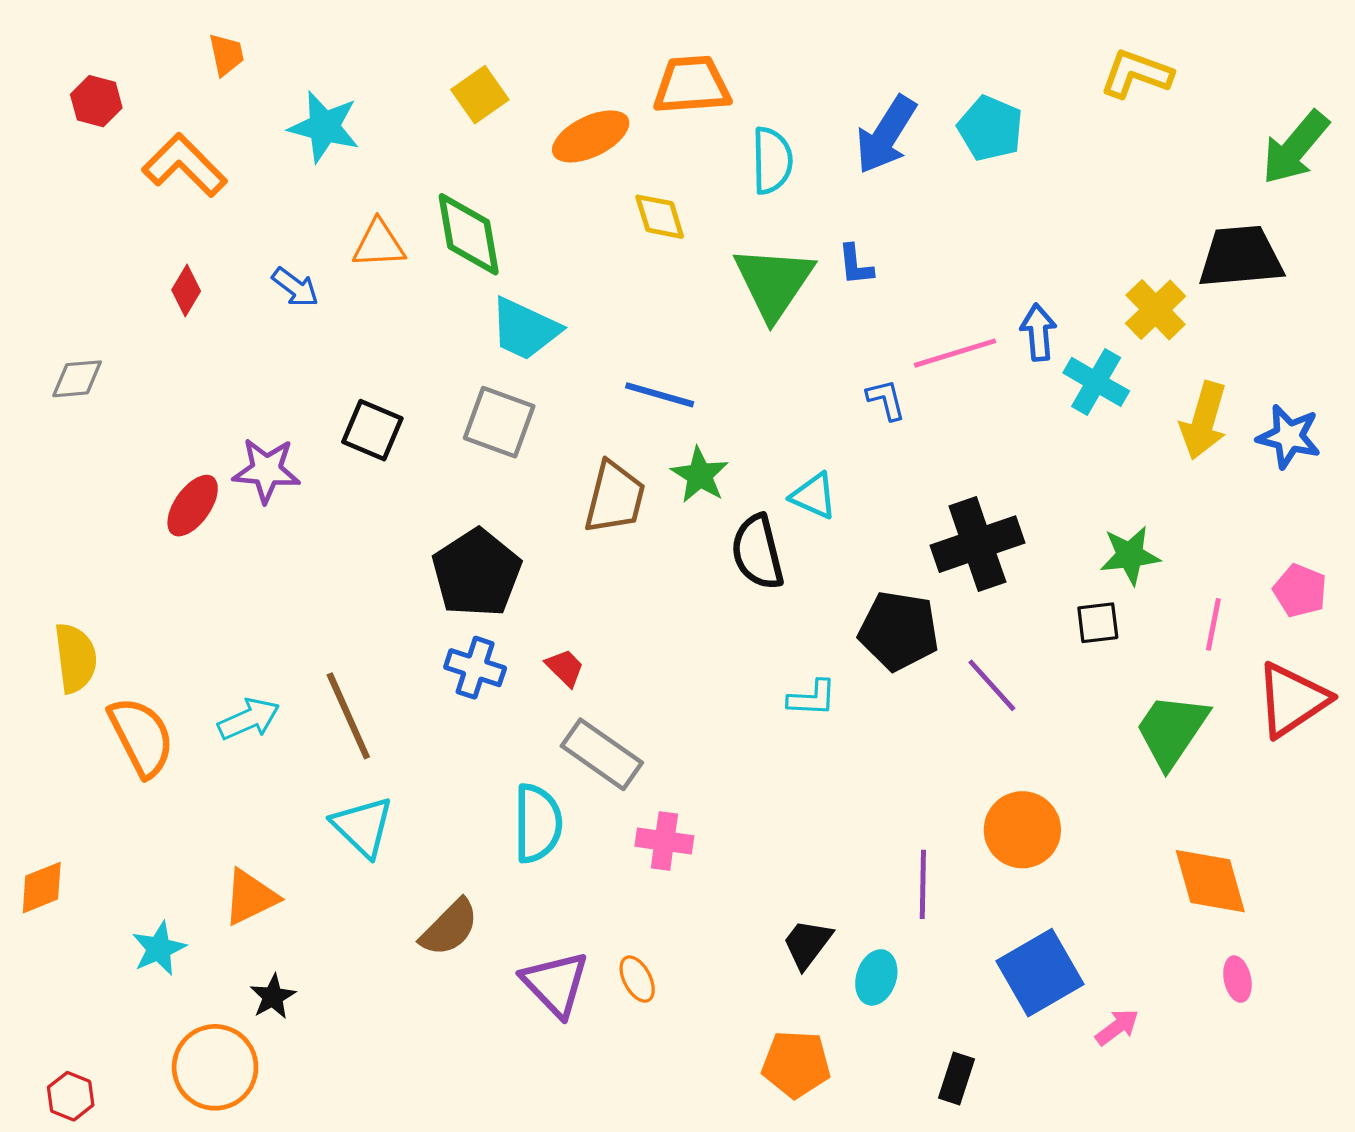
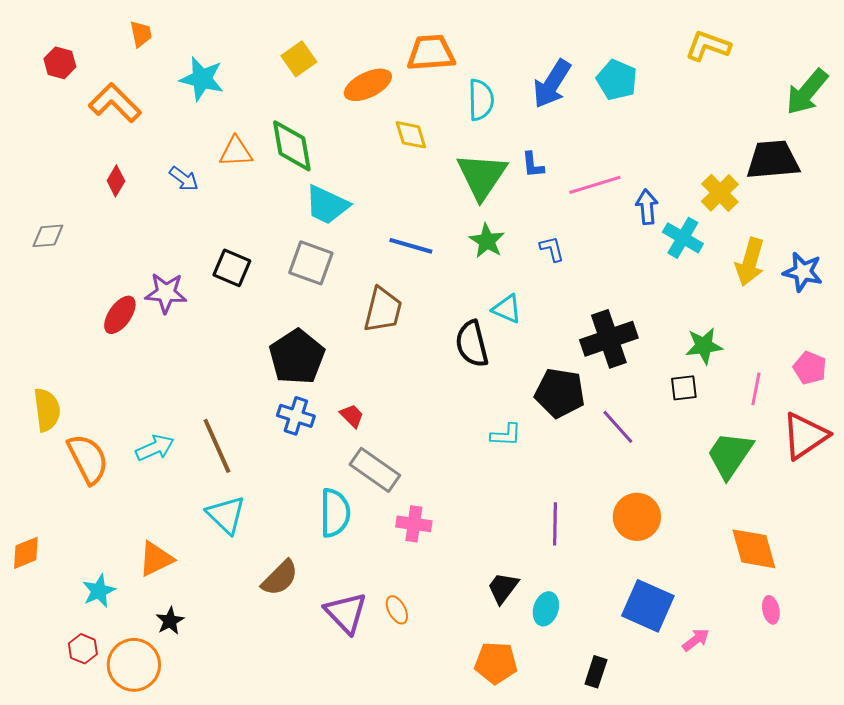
pink line: (955, 353) -> (595, 185), moved
green star: (700, 475) -> (487, 241), moved
purple line: (923, 884) -> (555, 524), moved
blue square: (1040, 973) -> (648, 606), turned -36
red hexagon: (71, 1096) -> (83, 649), moved

